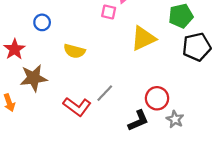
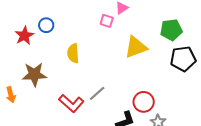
red star: (14, 49) -> (24, 36), moved
yellow semicircle: (74, 51) -> (73, 53), turned 66

